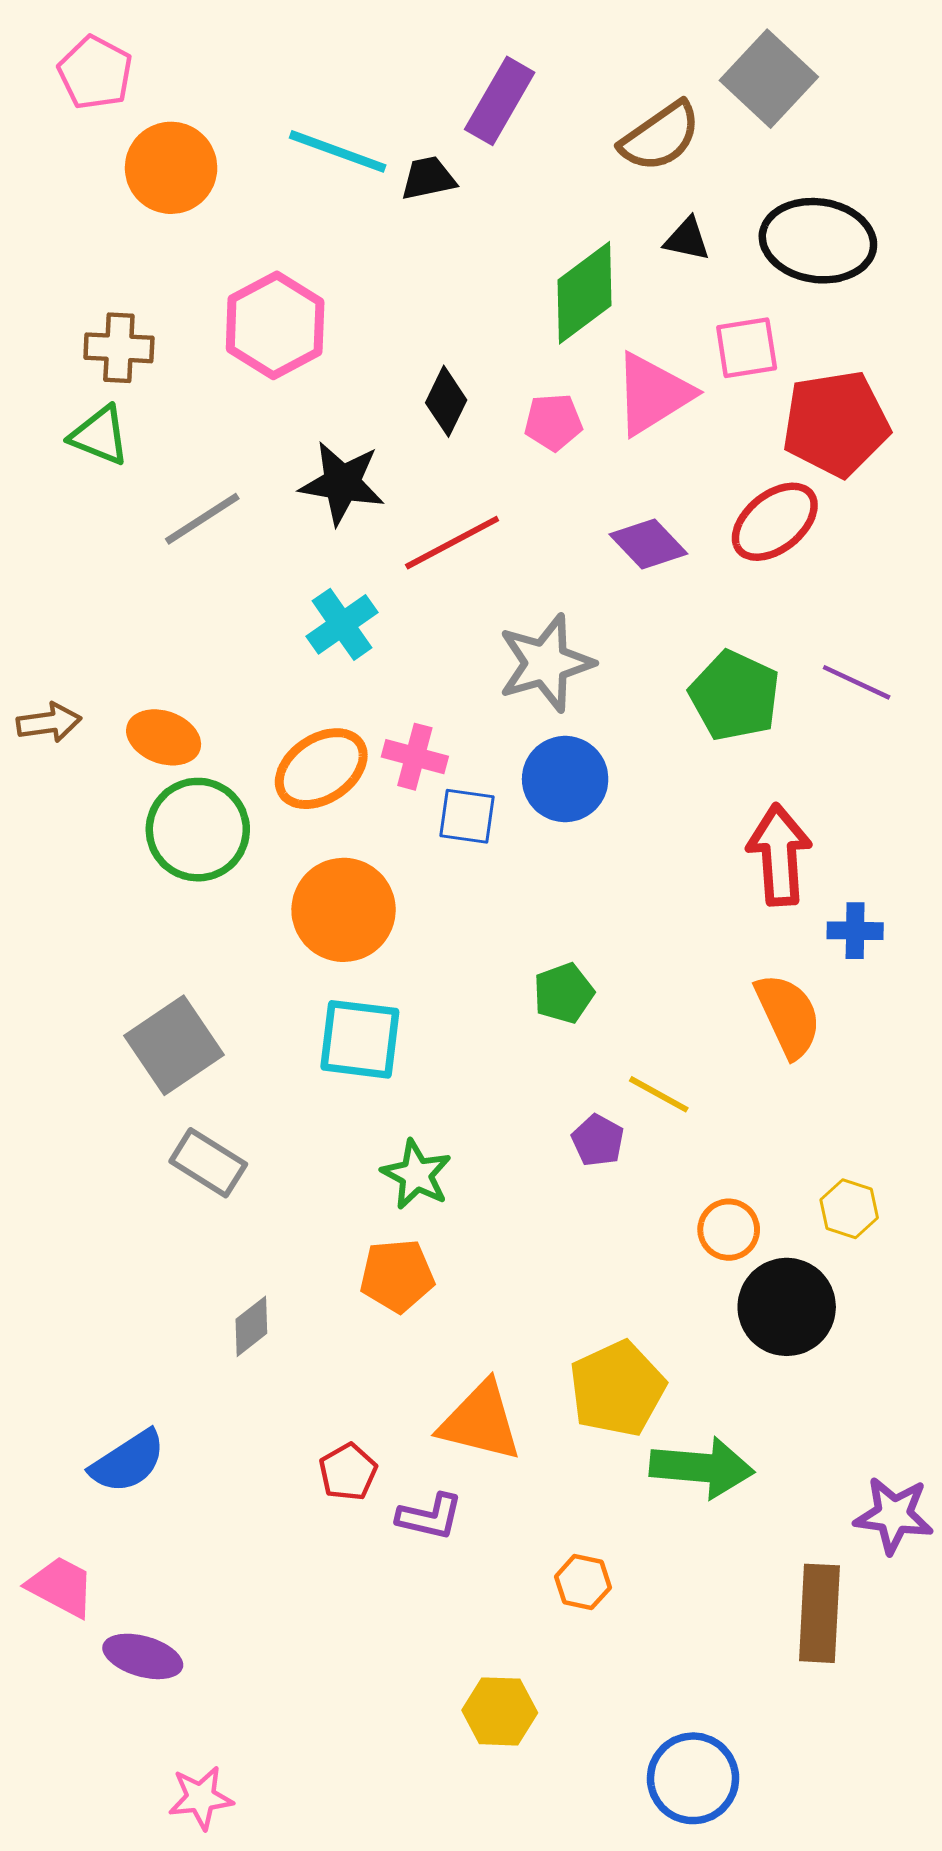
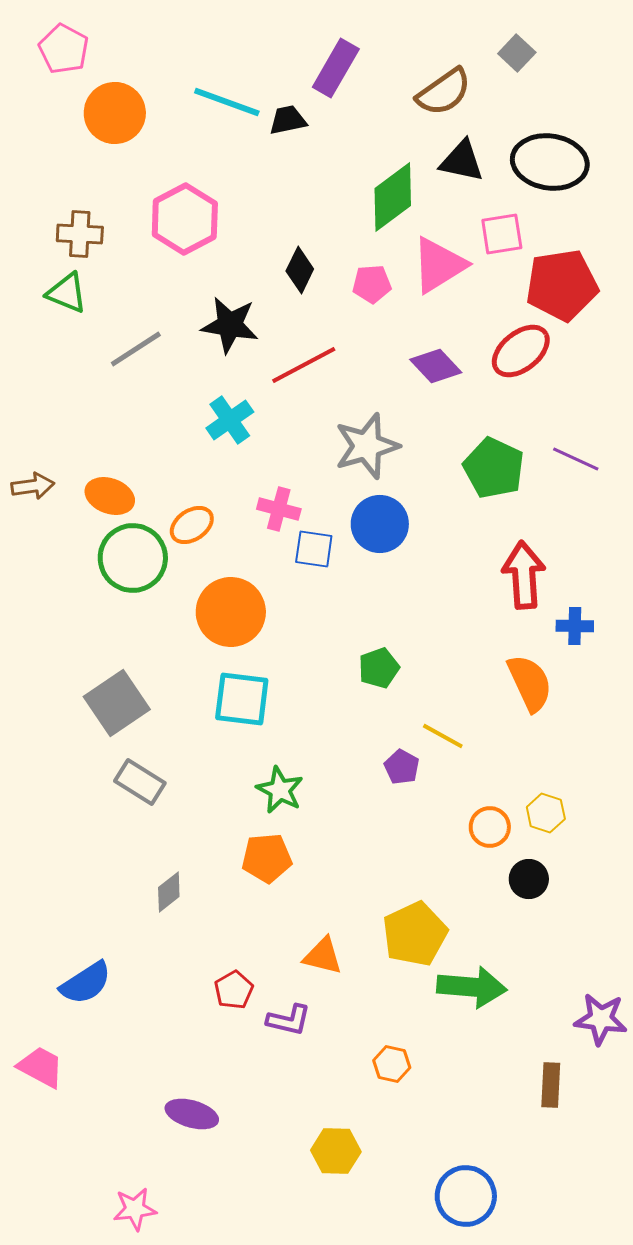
gray square: (769, 79) -> (517, 53), size x0.6
black triangle: (687, 239) -> (462, 161), size x1.4
orange ellipse: (321, 769) -> (192, 525), moved, size x0.7
yellow hexagon: (849, 1209) -> (546, 813), moved
black circle: (787, 1307) -> (529, 879), size x0.6
orange triangle: (480, 1421) -> (323, 956), size x0.7
brown rectangle: (819, 1613) -> (551, 1085), size x0.7
purple ellipse: (143, 1656) -> (192, 1114), moved

